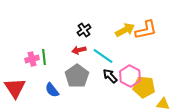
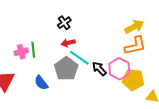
black cross: (84, 30) -> (64, 23), moved
yellow arrow: (125, 30) -> (134, 27), moved
orange L-shape: (146, 30) -> (135, 46), moved
cyan line: (103, 56) -> (79, 58), moved

